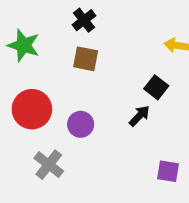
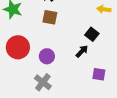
gray cross: (49, 165) -> (43, 82), moved
purple square: (168, 171) -> (99, 74), moved

